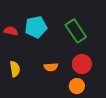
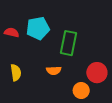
green rectangle: (76, 31) -> (69, 43), moved, turned 45
red circle: (82, 64) -> (97, 73), moved

